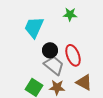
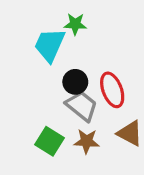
green star: (70, 14) -> (75, 24), moved

